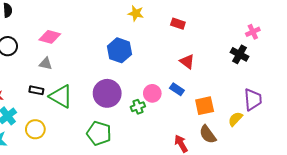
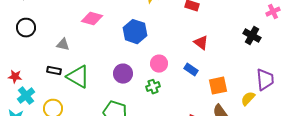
pink cross: (253, 32) -> (273, 12), moved
pink diamond: (50, 37) -> (92, 19), moved
purple circle: (107, 93) -> (123, 74), size x0.7
pink circle: (152, 93) -> (159, 64), moved

